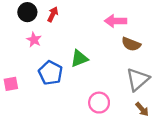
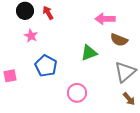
red arrow: (53, 14) -> (48, 13), turned -56
green triangle: (79, 58) -> (89, 53), moved
pink circle: (99, 103) -> (77, 93), moved

